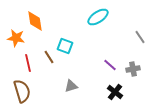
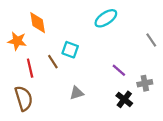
gray cross: (133, 69) -> (145, 83), moved

